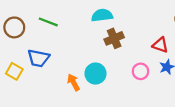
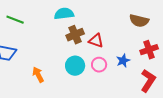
red triangle: (160, 45) -> (96, 41), moved
cyan circle: (96, 74) -> (75, 66), moved

